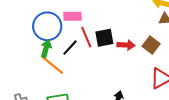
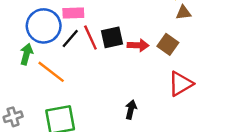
green arrow: (46, 48) -> (26, 54), moved
black line: (70, 48) -> (70, 39), moved

